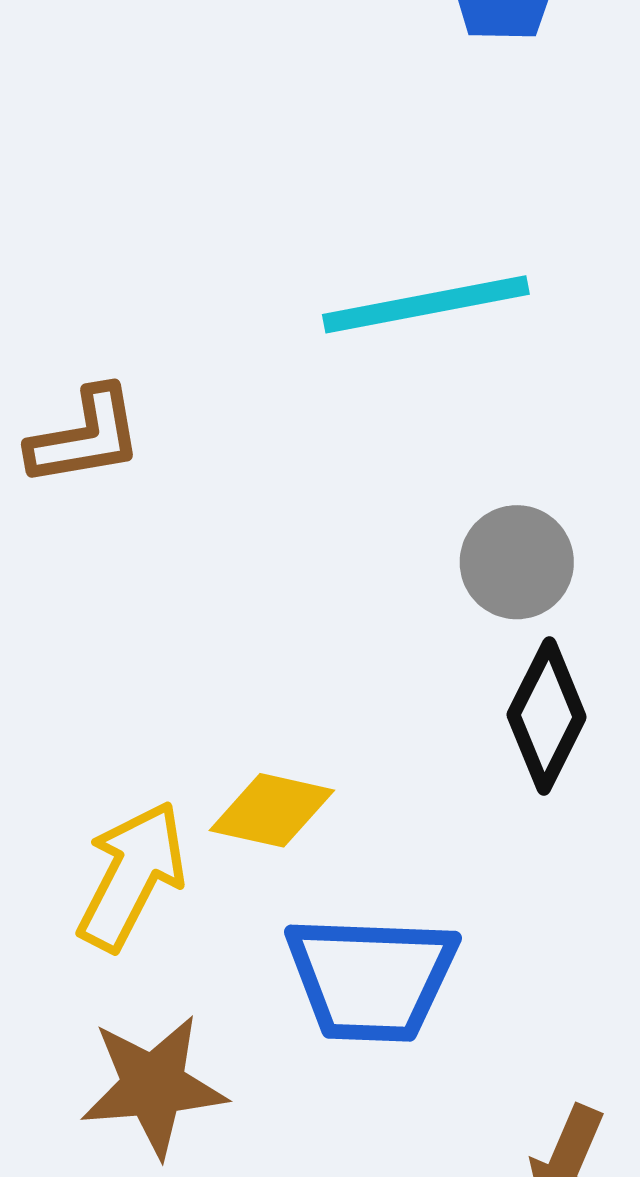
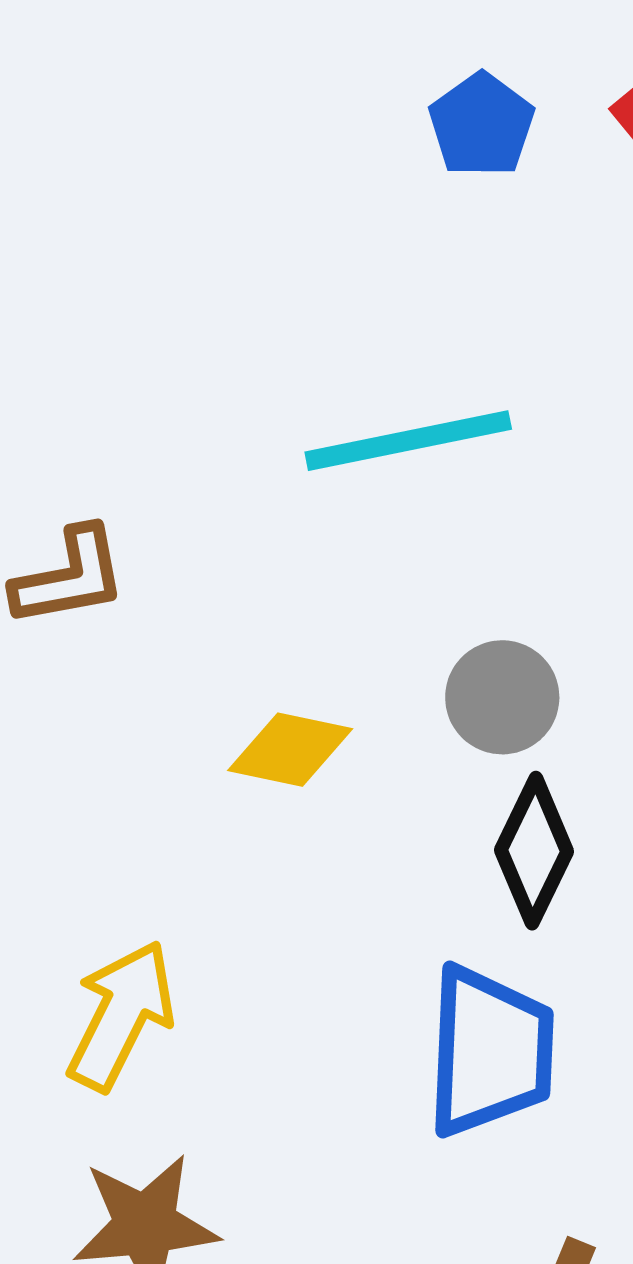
yellow diamond: (272, 810) -> (290, 750), moved
blue trapezoid: (371, 978) -> (490, 1051), moved, turned -89

